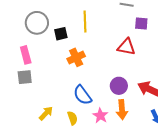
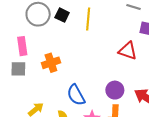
black square: (61, 34) -> (62, 15), moved, turned 32
orange cross: (76, 57) -> (51, 63), moved

